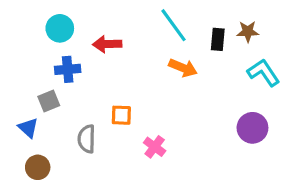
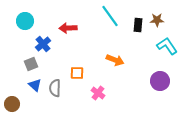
cyan circle: (60, 28) -> (25, 21), moved
orange arrow: (183, 68) -> (115, 60), moved
blue cross: (68, 69) -> (43, 44), turned -35
blue triangle: (28, 128) -> (35, 85), moved
brown circle: (38, 167) -> (12, 104), moved

